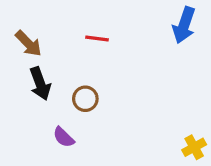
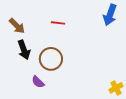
brown circle: (85, 99) -> (51, 59), size x1.5

